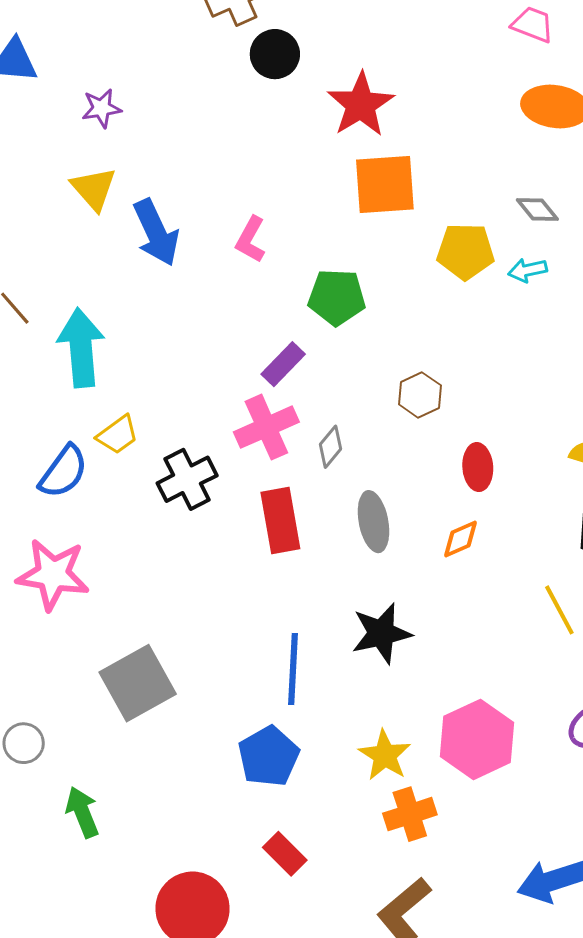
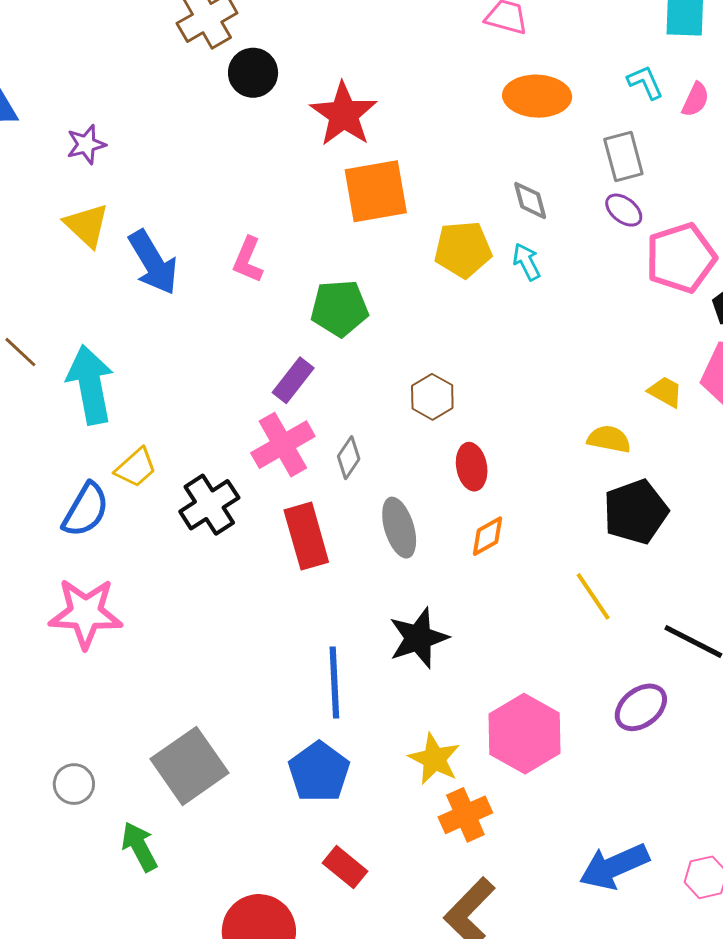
gray diamond: (537, 210) -> (530, 200), turned 30
cyan arrow: (528, 270) -> (527, 262), turned 81
red ellipse: (478, 467) -> (472, 467), moved
gray square: (138, 683) -> (190, 766), moved

